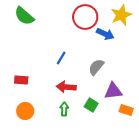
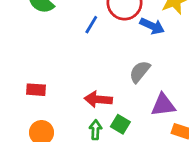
blue line: (61, 58) -> (91, 25), moved
green square: (91, 105) -> (120, 124), moved

